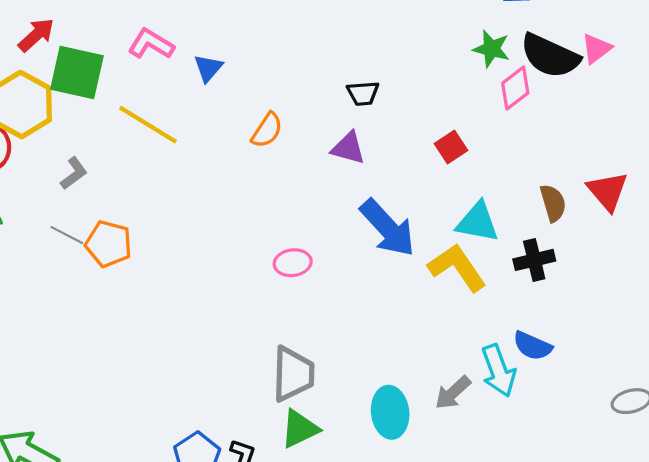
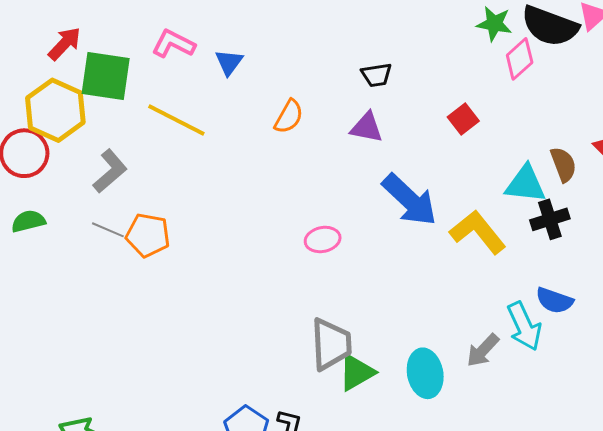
gray L-shape: (74, 173) -> (110, 171), size x1.4
cyan triangle: (478, 222) -> (525, 184), moved
green triangle: (300, 429) -> (357, 372), moved

